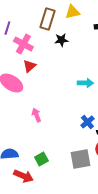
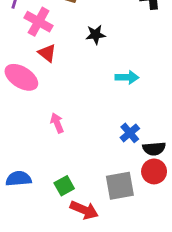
black star: (61, 40) -> (96, 35), moved
red triangle: (29, 66) -> (47, 53), turned -40
red arrow: (23, 176) -> (84, 210), moved

